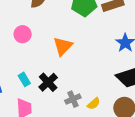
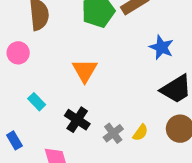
pink circle: (23, 34) -> (18, 53), moved
cyan rectangle: (24, 79) -> (37, 102), moved

